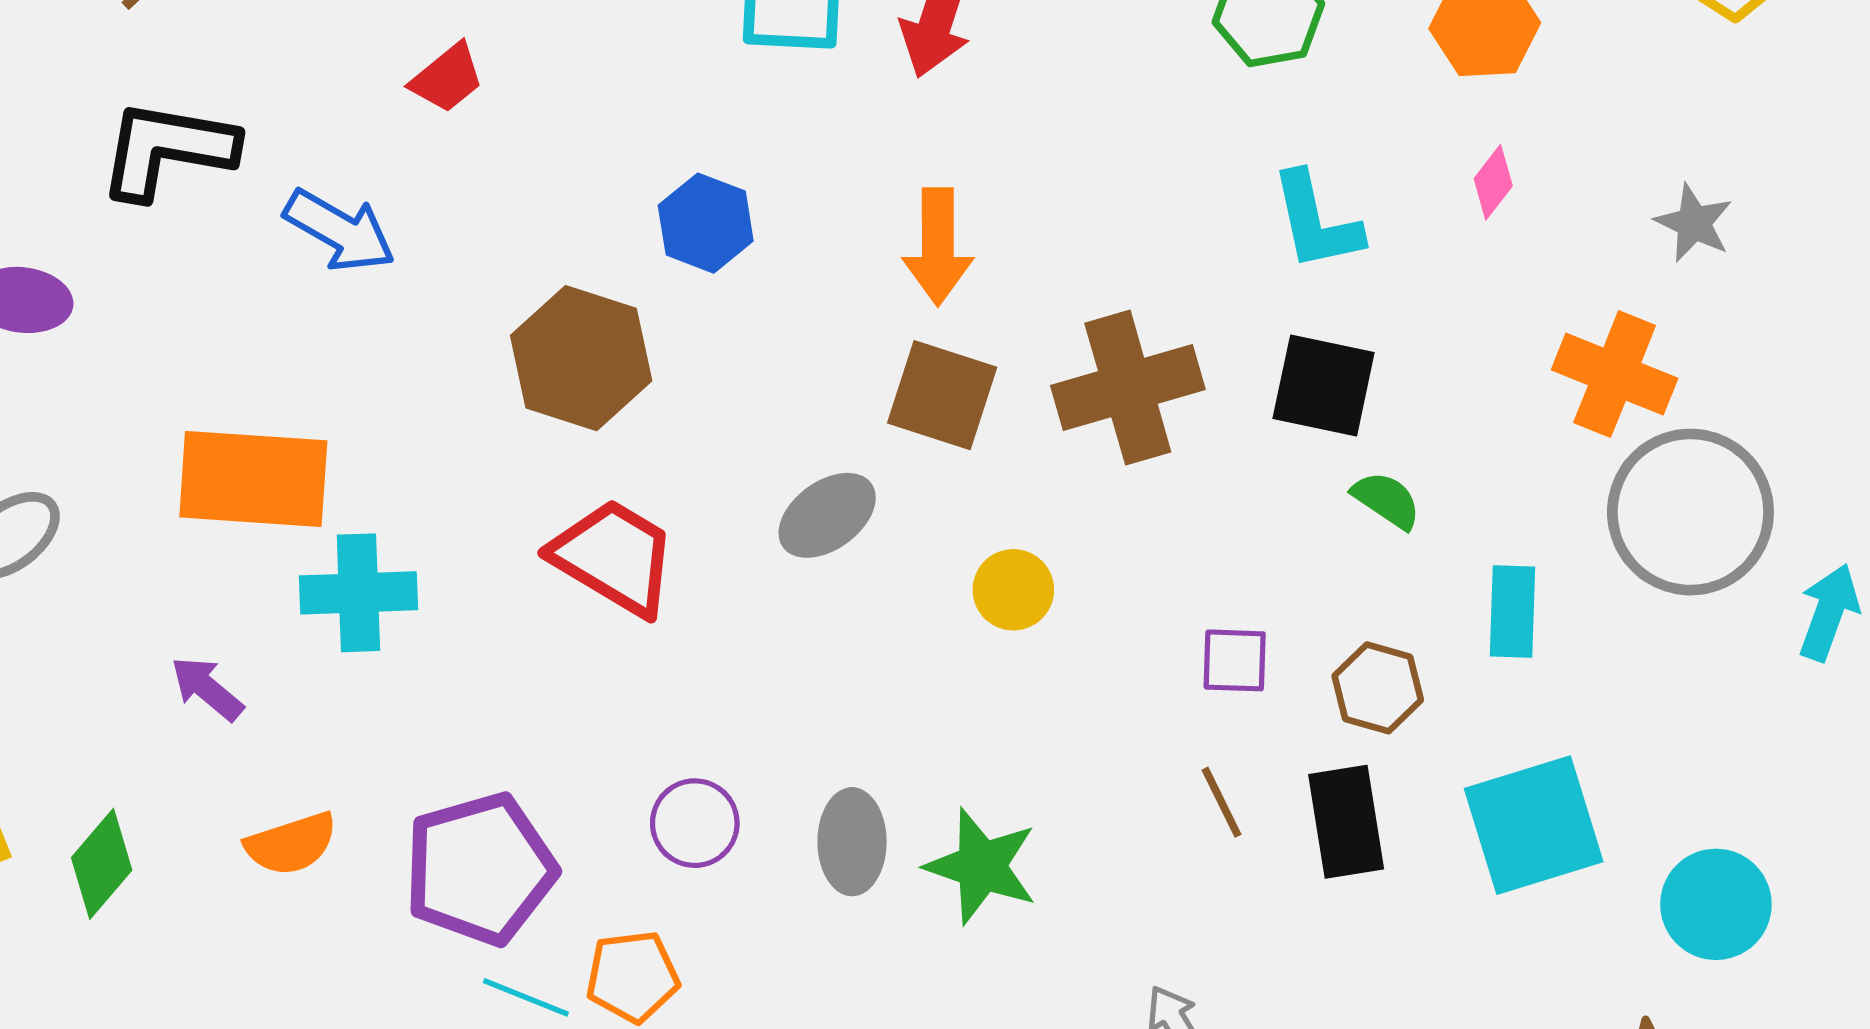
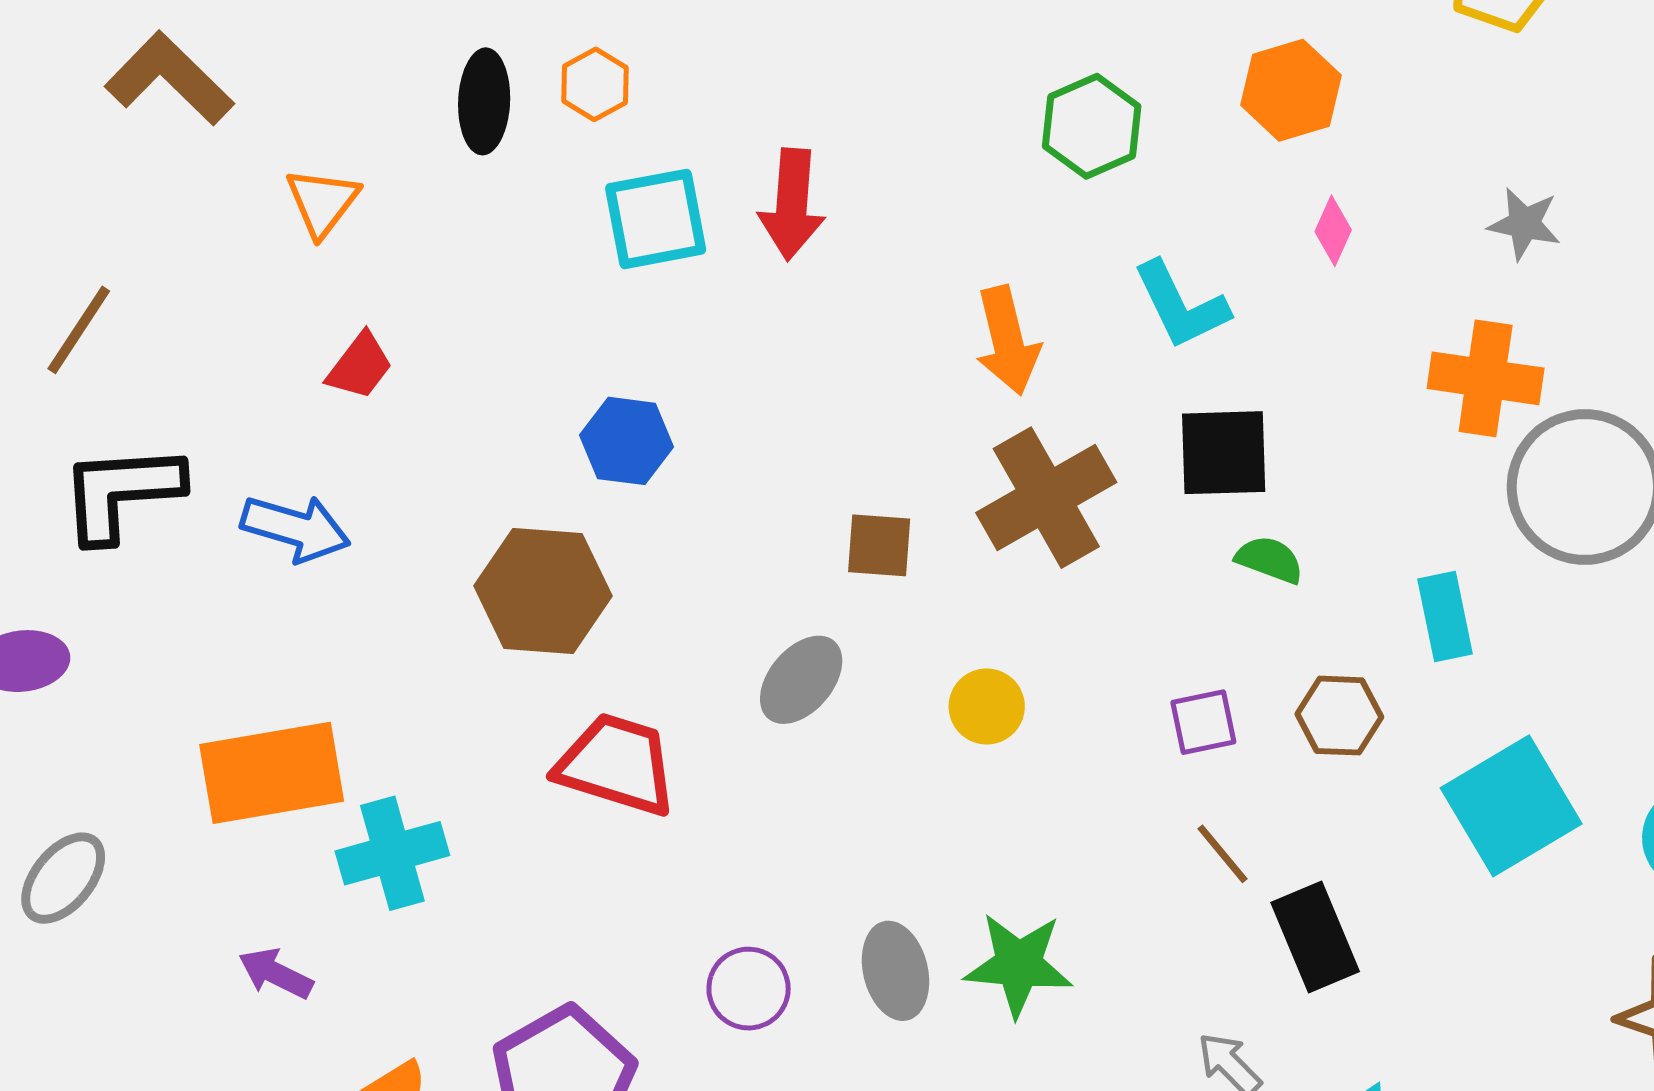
orange arrow: (938, 247) -> (1007, 341), moved
brown square: (942, 395) -> (879, 545), size x0.7
green semicircle: (1386, 500) -> (1270, 560), moved
black rectangle: (1346, 822) -> (1315, 937), moved

